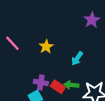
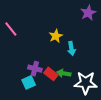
yellow star: (46, 47) -> (56, 36), moved
cyan arrow: (77, 58) -> (71, 48), turned -48

